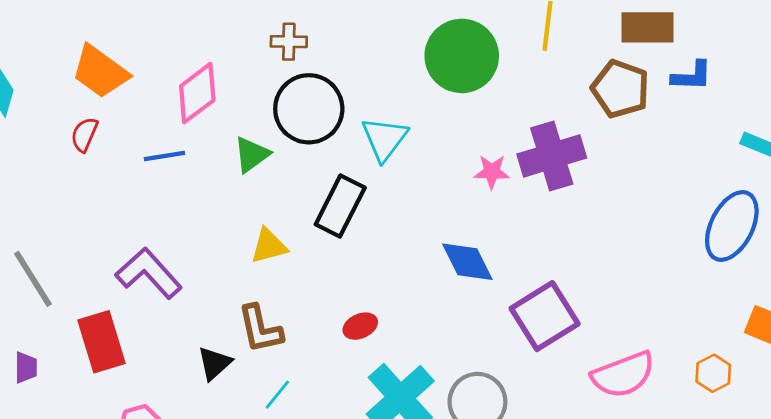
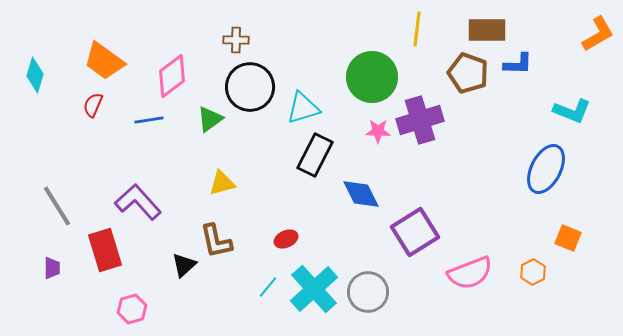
green circle: (462, 56) -> (372, 77), moved
cyan triangle: (385, 139) -> (303, 108), turned 36
black rectangle: (340, 206) -> (315, 155), moved
cyan line: (277, 395) -> (268, 287), moved

